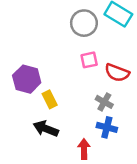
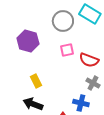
purple hexagon: (27, 79) -> (28, 41), moved
gray cross: (104, 102) -> (93, 83), moved

